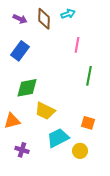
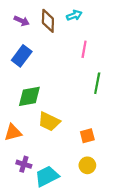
orange square: (88, 123) -> (87, 136), moved, turned -32
cyan trapezoid: (58, 138) -> (47, 176), moved

